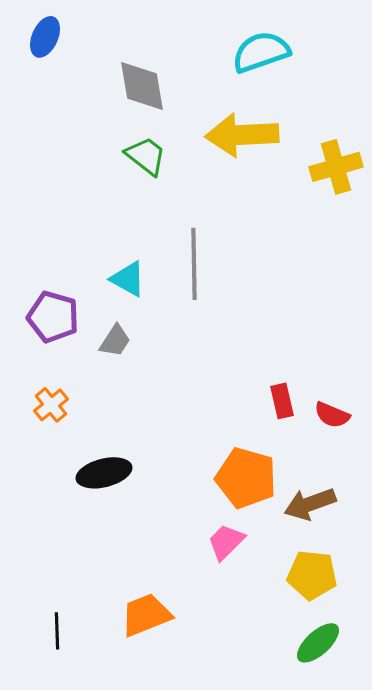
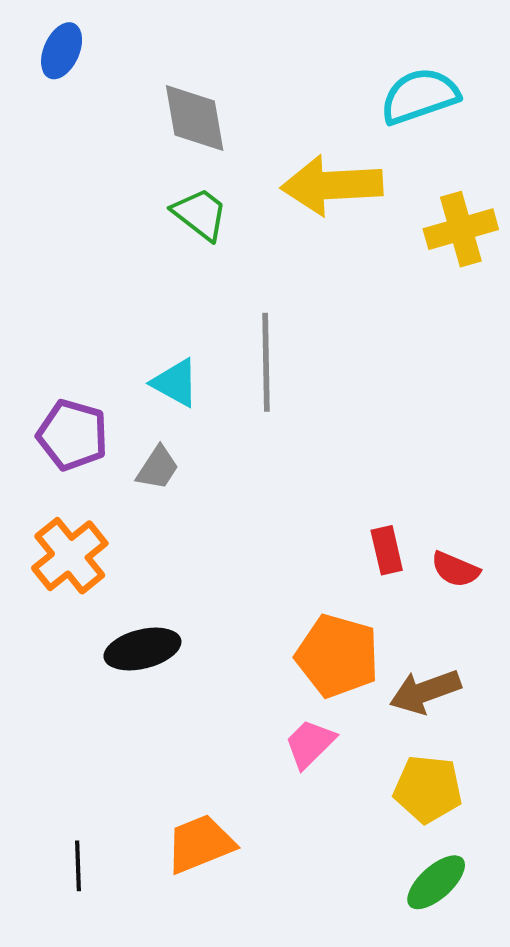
cyan semicircle: (261, 52) -> (420, 96), moved
orange cross: (51, 405) -> (70, 556), size x1.6

